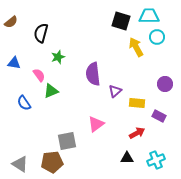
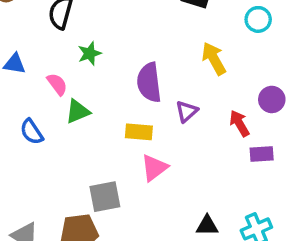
yellow arrow: (136, 47) -> (214, 59), moved
yellow rectangle: (137, 103) -> (139, 132), moved
purple rectangle: (159, 116) -> (262, 154), turned -32
red arrow: (137, 133) -> (239, 123), moved, turned -91

